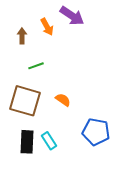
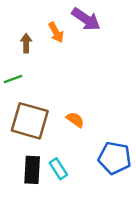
green line: (36, 66) -> (13, 79), moved

